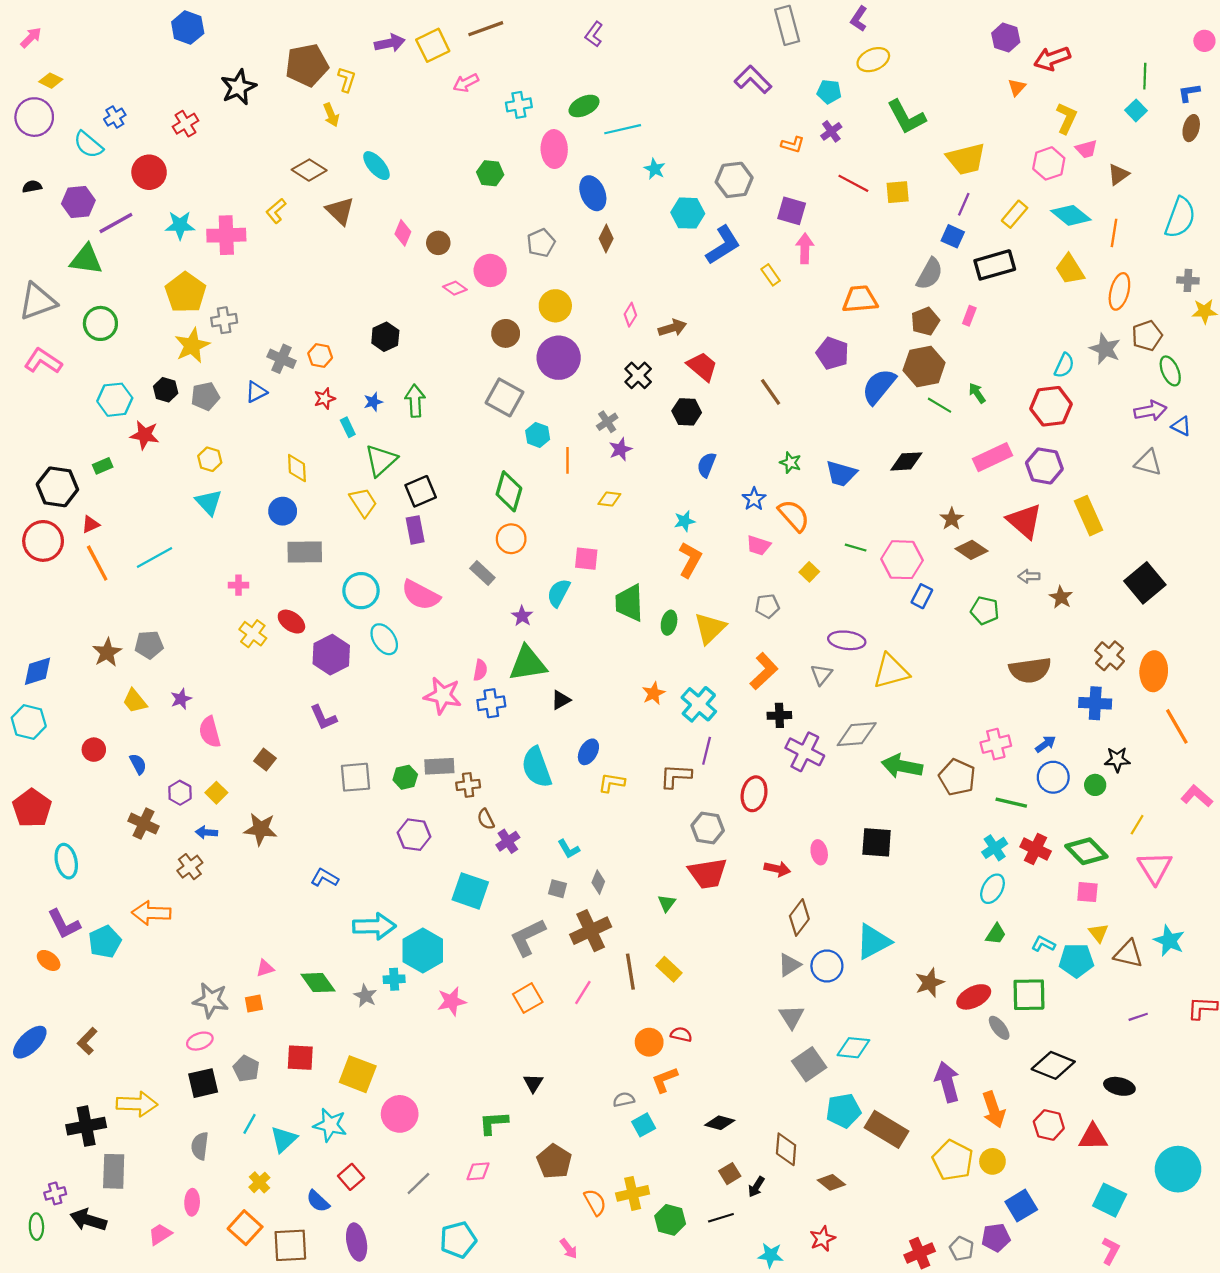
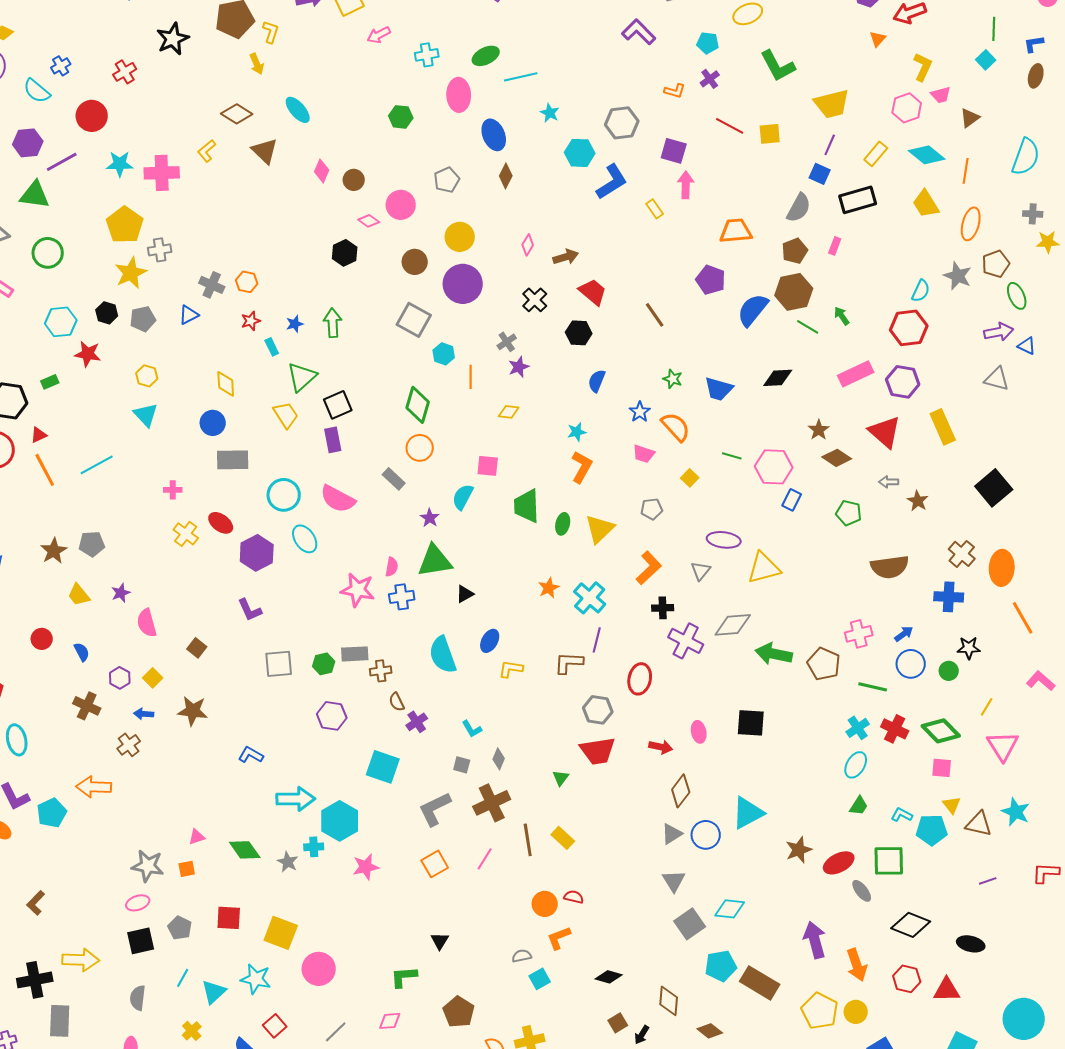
black hexagon: (385, 337) -> (345, 253), moved

